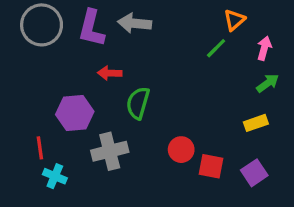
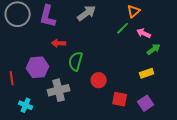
gray arrow: (135, 23) -> (87, 13), moved, turned 138
pink arrow: (264, 48) -> (144, 33), moved, turned -80
red line: (40, 148) -> (12, 78), moved
red circle: (181, 150) -> (99, 80), moved

